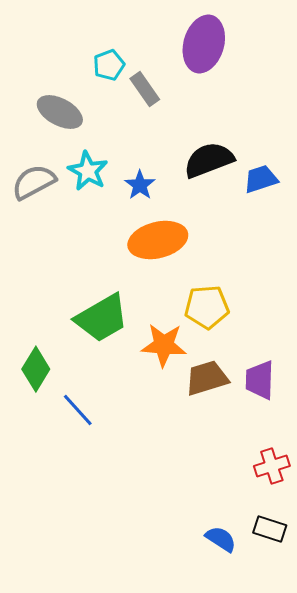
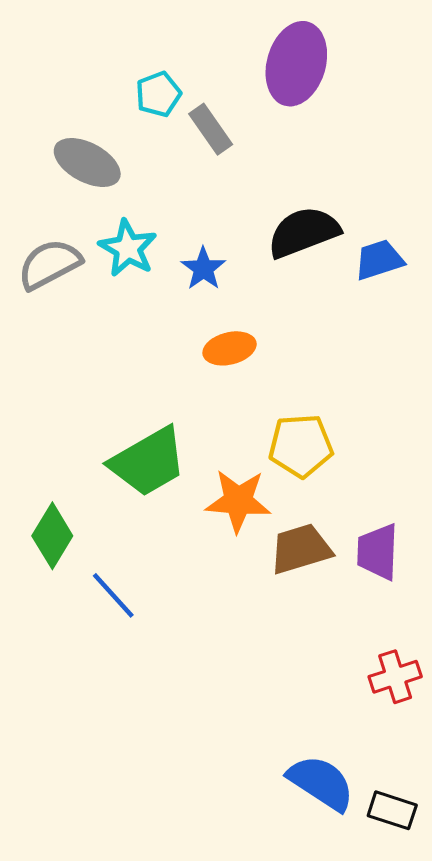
orange ellipse: (158, 240) -> (230, 348), size x0.6
black rectangle: (270, 529) -> (392, 810), moved
blue semicircle: (221, 539) -> (321, 783), size x1.5

